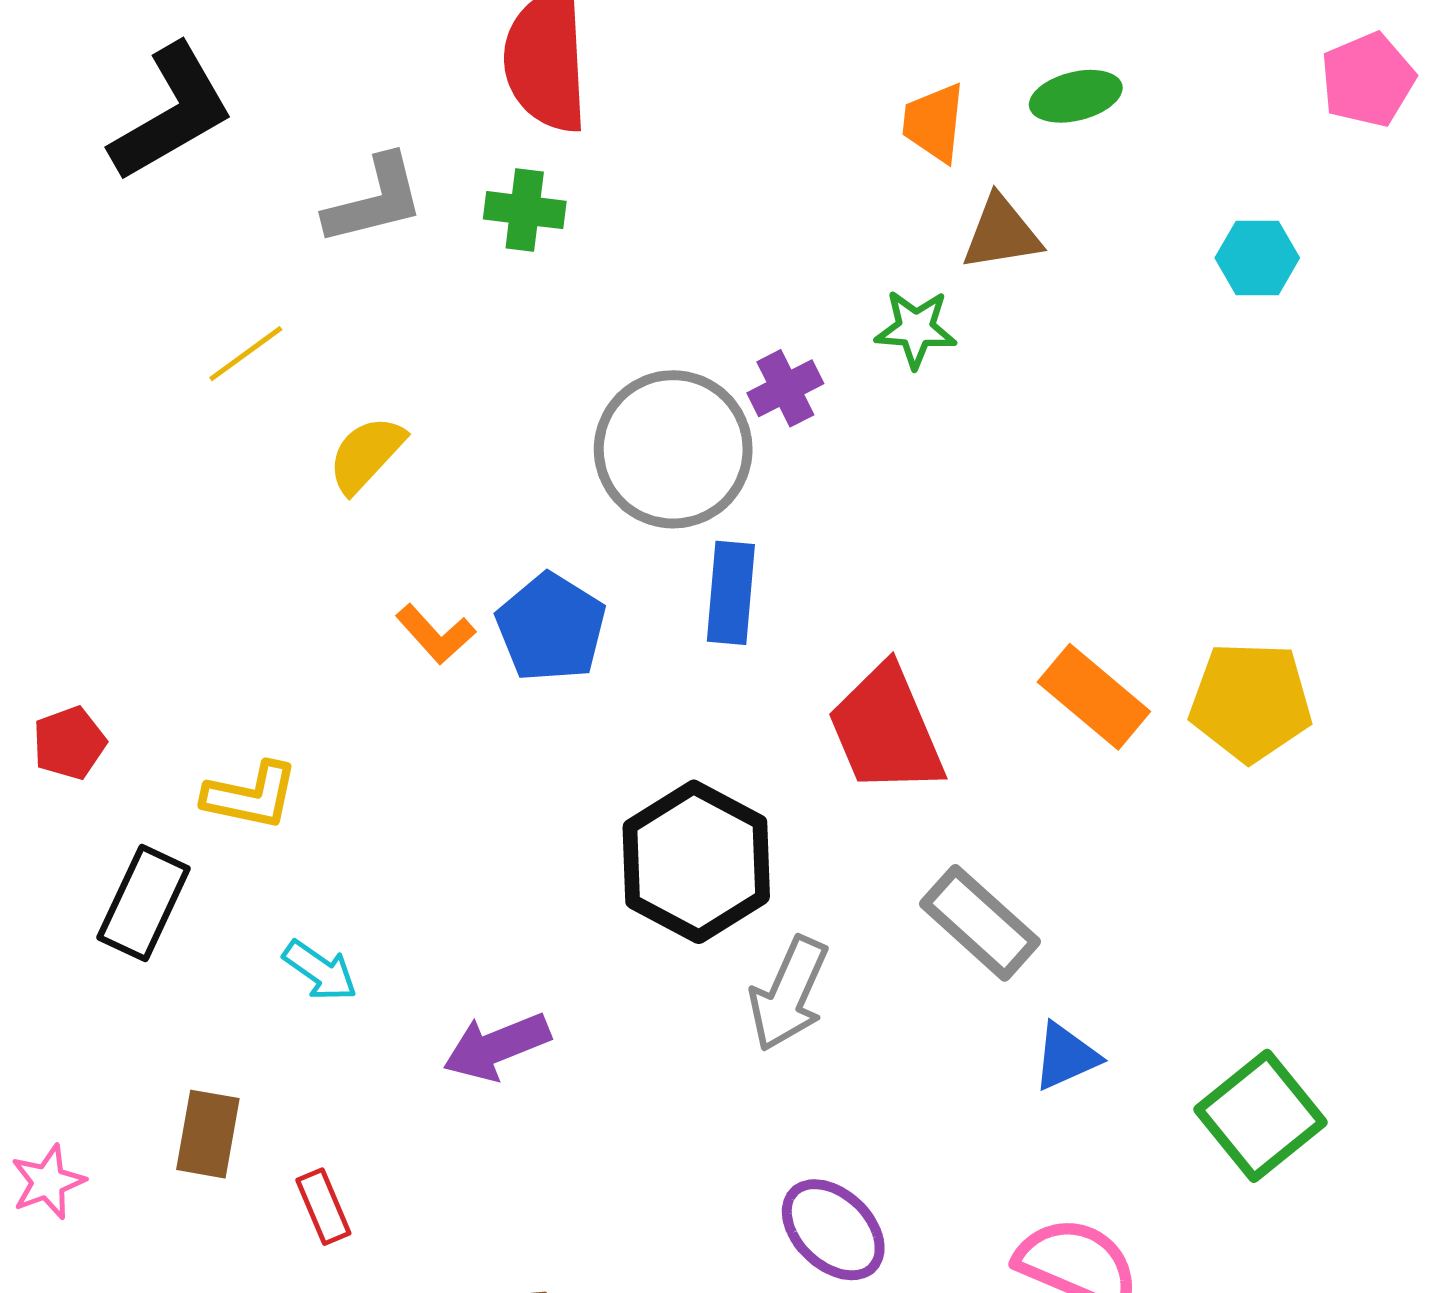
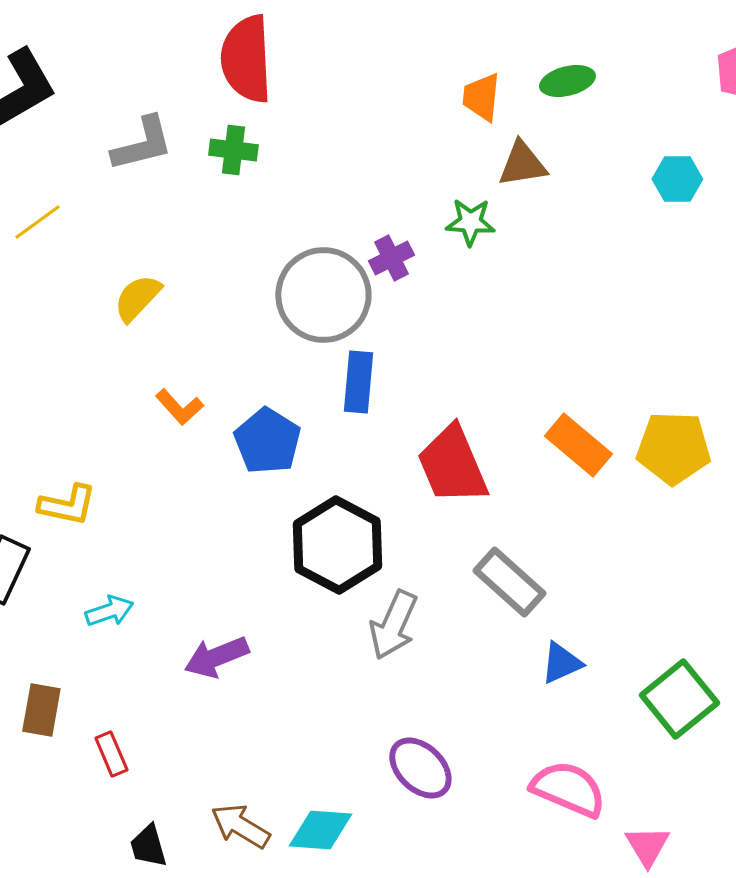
yellow line: (246, 354) -> (37, 222), moved
blue pentagon: (551, 628) -> (267, 441), moved
cyan arrow: (320, 971) -> (109, 611), turned -54

